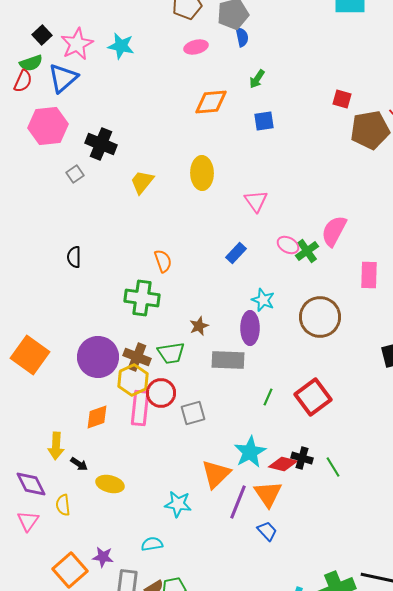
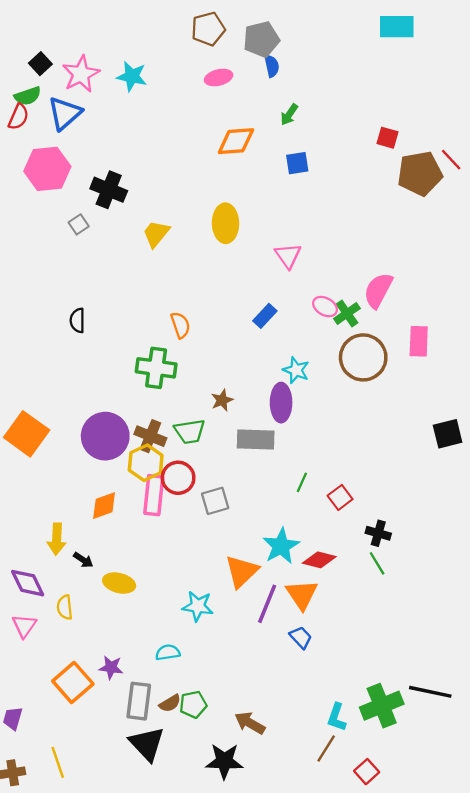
brown circle: (320, 317) -> (363, 357), moved
red square: (313, 397) -> (340, 497), moved, size x0.6
black cross: (302, 458) -> (378, 533), moved

